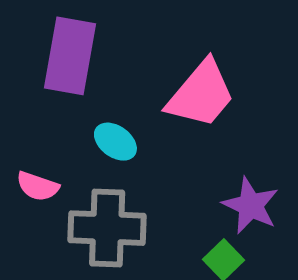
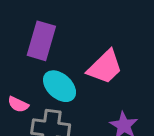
cyan ellipse: (115, 142) -> (60, 86), size x1.6

